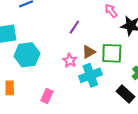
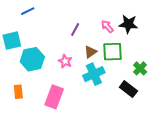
pink arrow: (111, 11) -> (107, 26), moved
pink star: (70, 60) -> (65, 61), moved
pink rectangle: (47, 96) -> (54, 97), size x1.6

